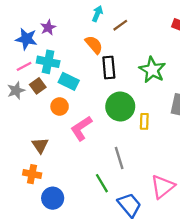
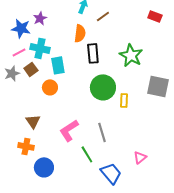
orange semicircle: (94, 45) -> (80, 33), turned 48
cyan rectangle: (69, 81) -> (58, 65), turned 54
pink L-shape: (81, 128) -> (69, 130), moved
pink triangle: (163, 187) -> (140, 157), size x0.6

